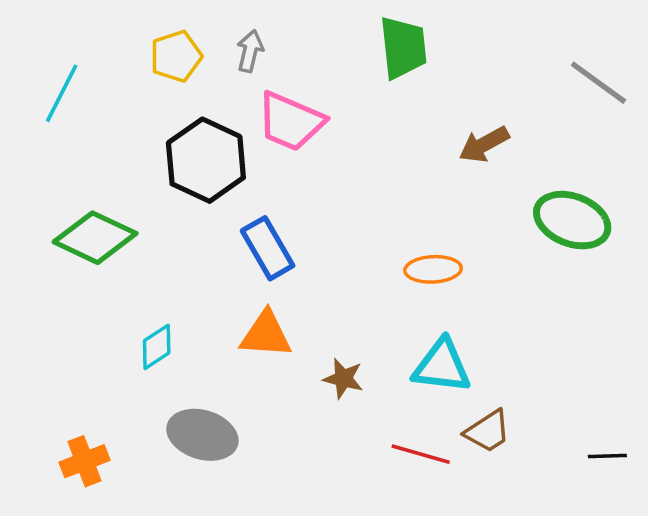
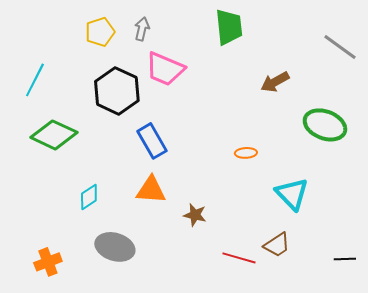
cyan line: (62, 93) -> (35, 80), moved
orange ellipse: (433, 269) -> (246, 153), size x0.7
cyan triangle: (442, 366) -> (292, 194), moved, turned 39

